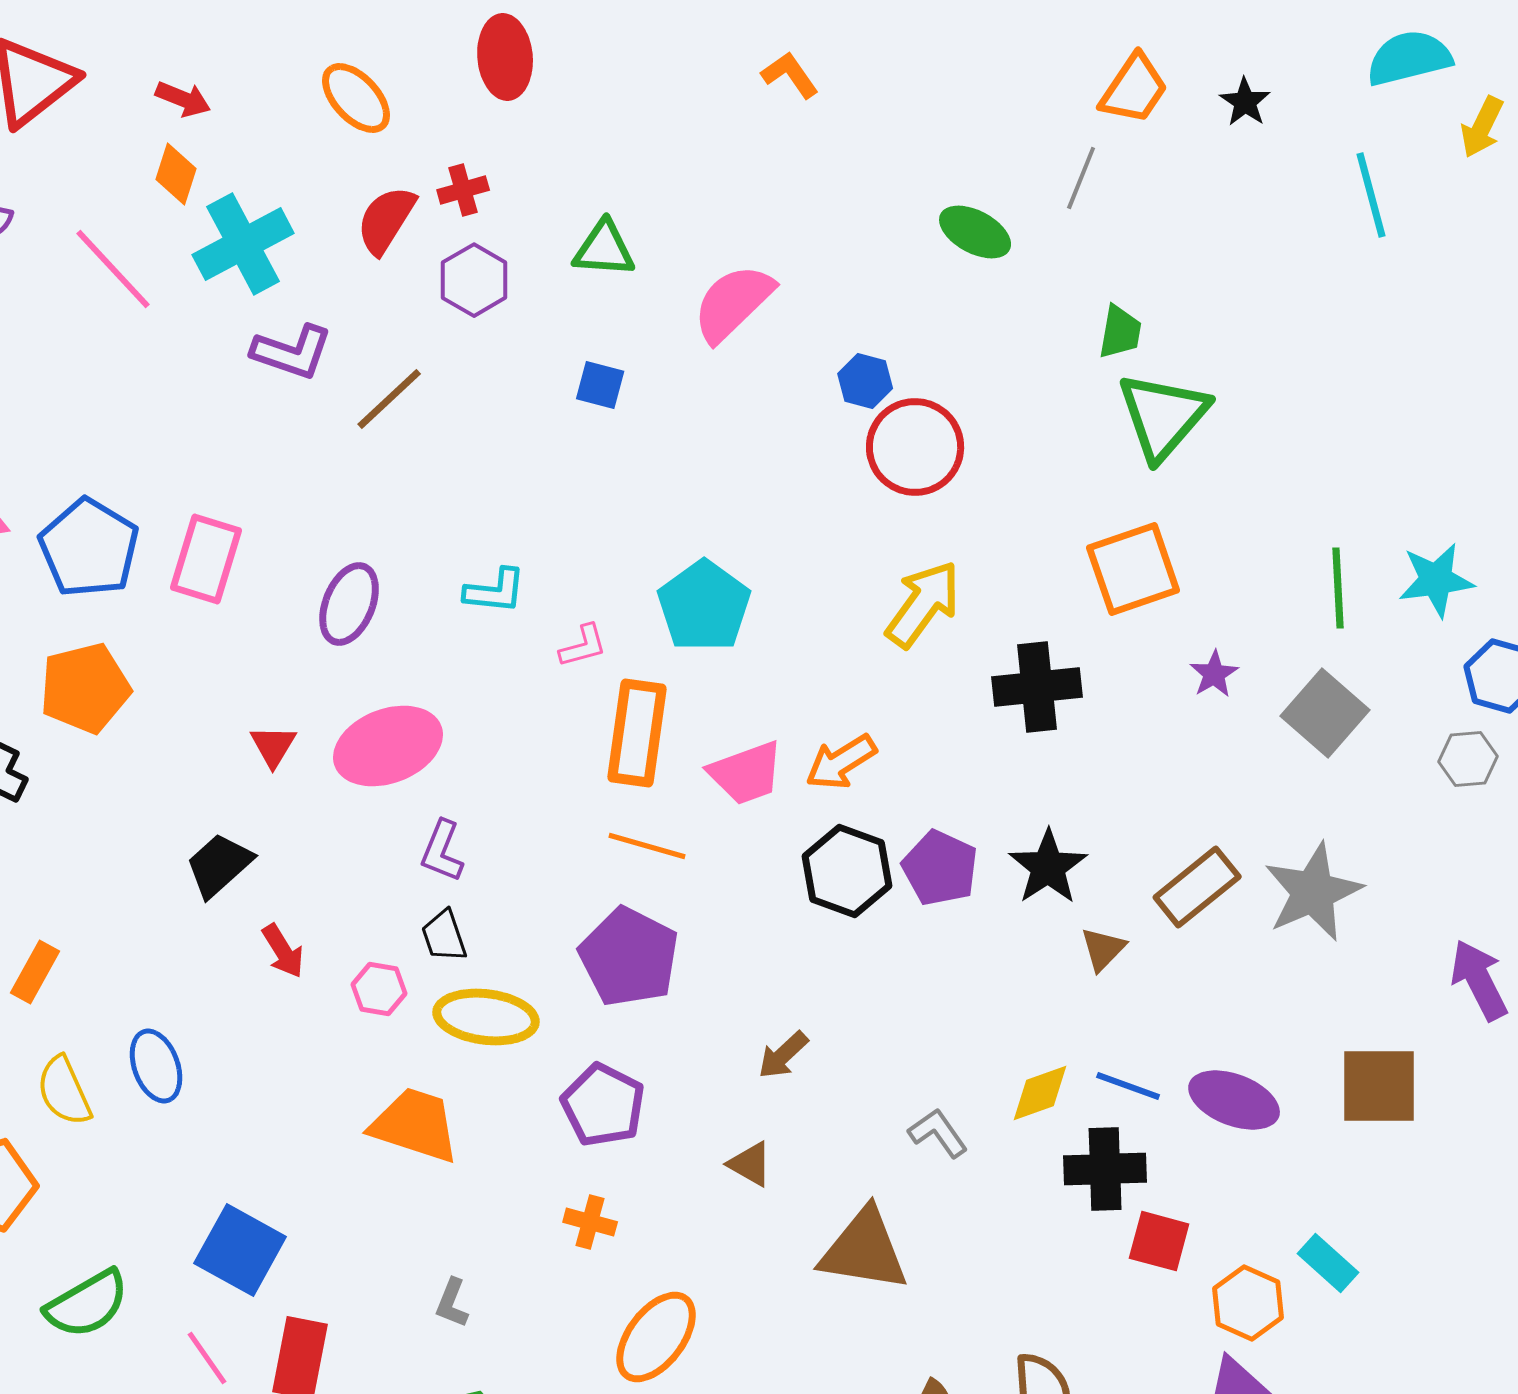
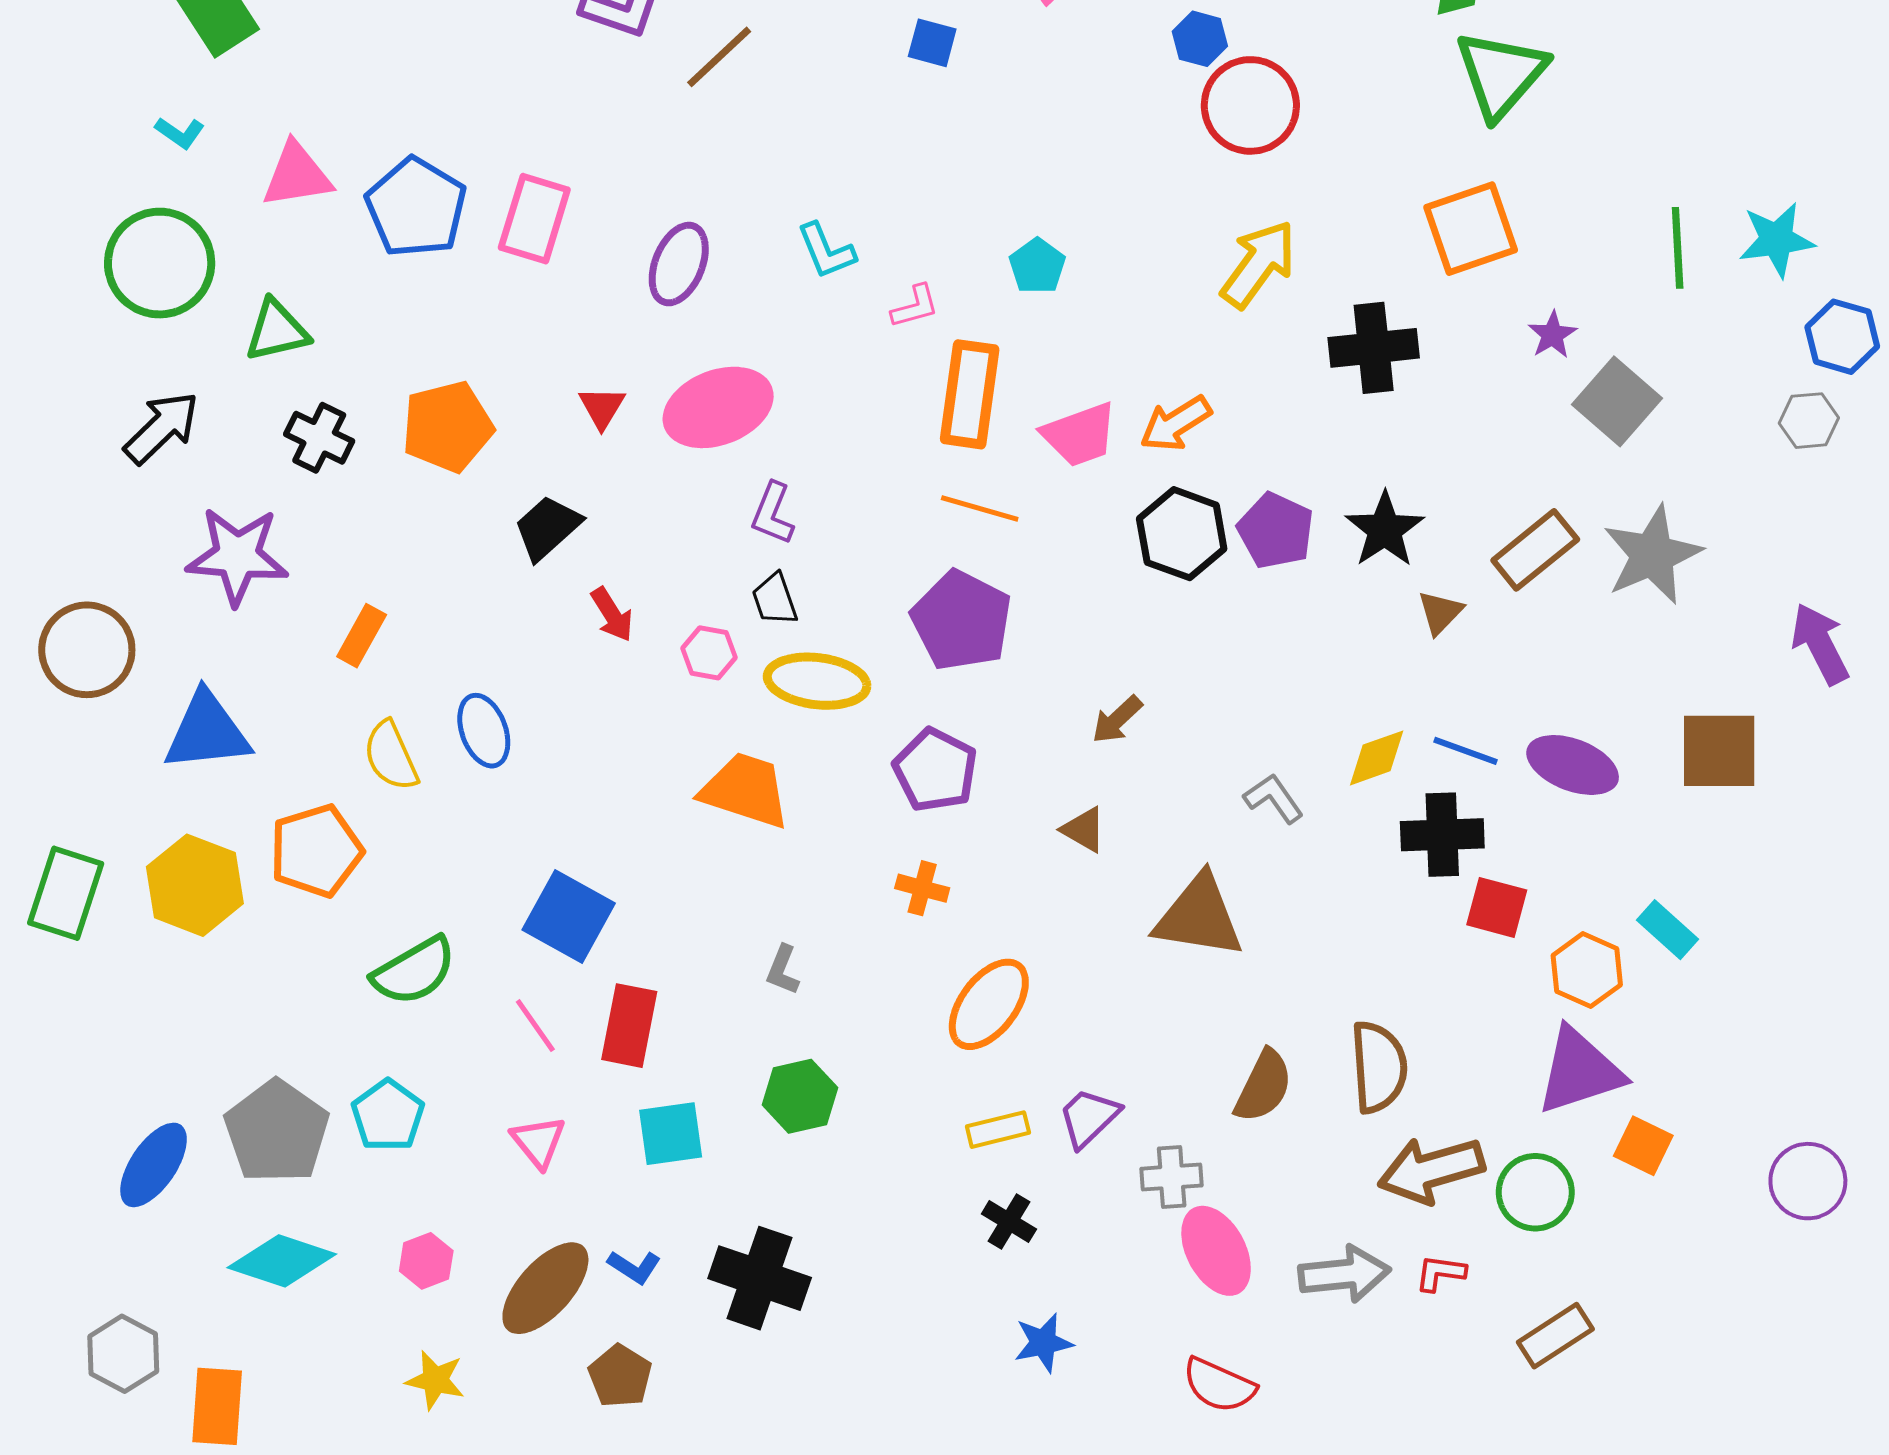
cyan L-shape: (495, 591) -> (826, 251), turned 62
cyan pentagon: (704, 606) -> (1037, 266), size x0.6
orange pentagon: (85, 688) -> (447, 427), moved
gray square: (1325, 713) -> (1617, 401), moved

